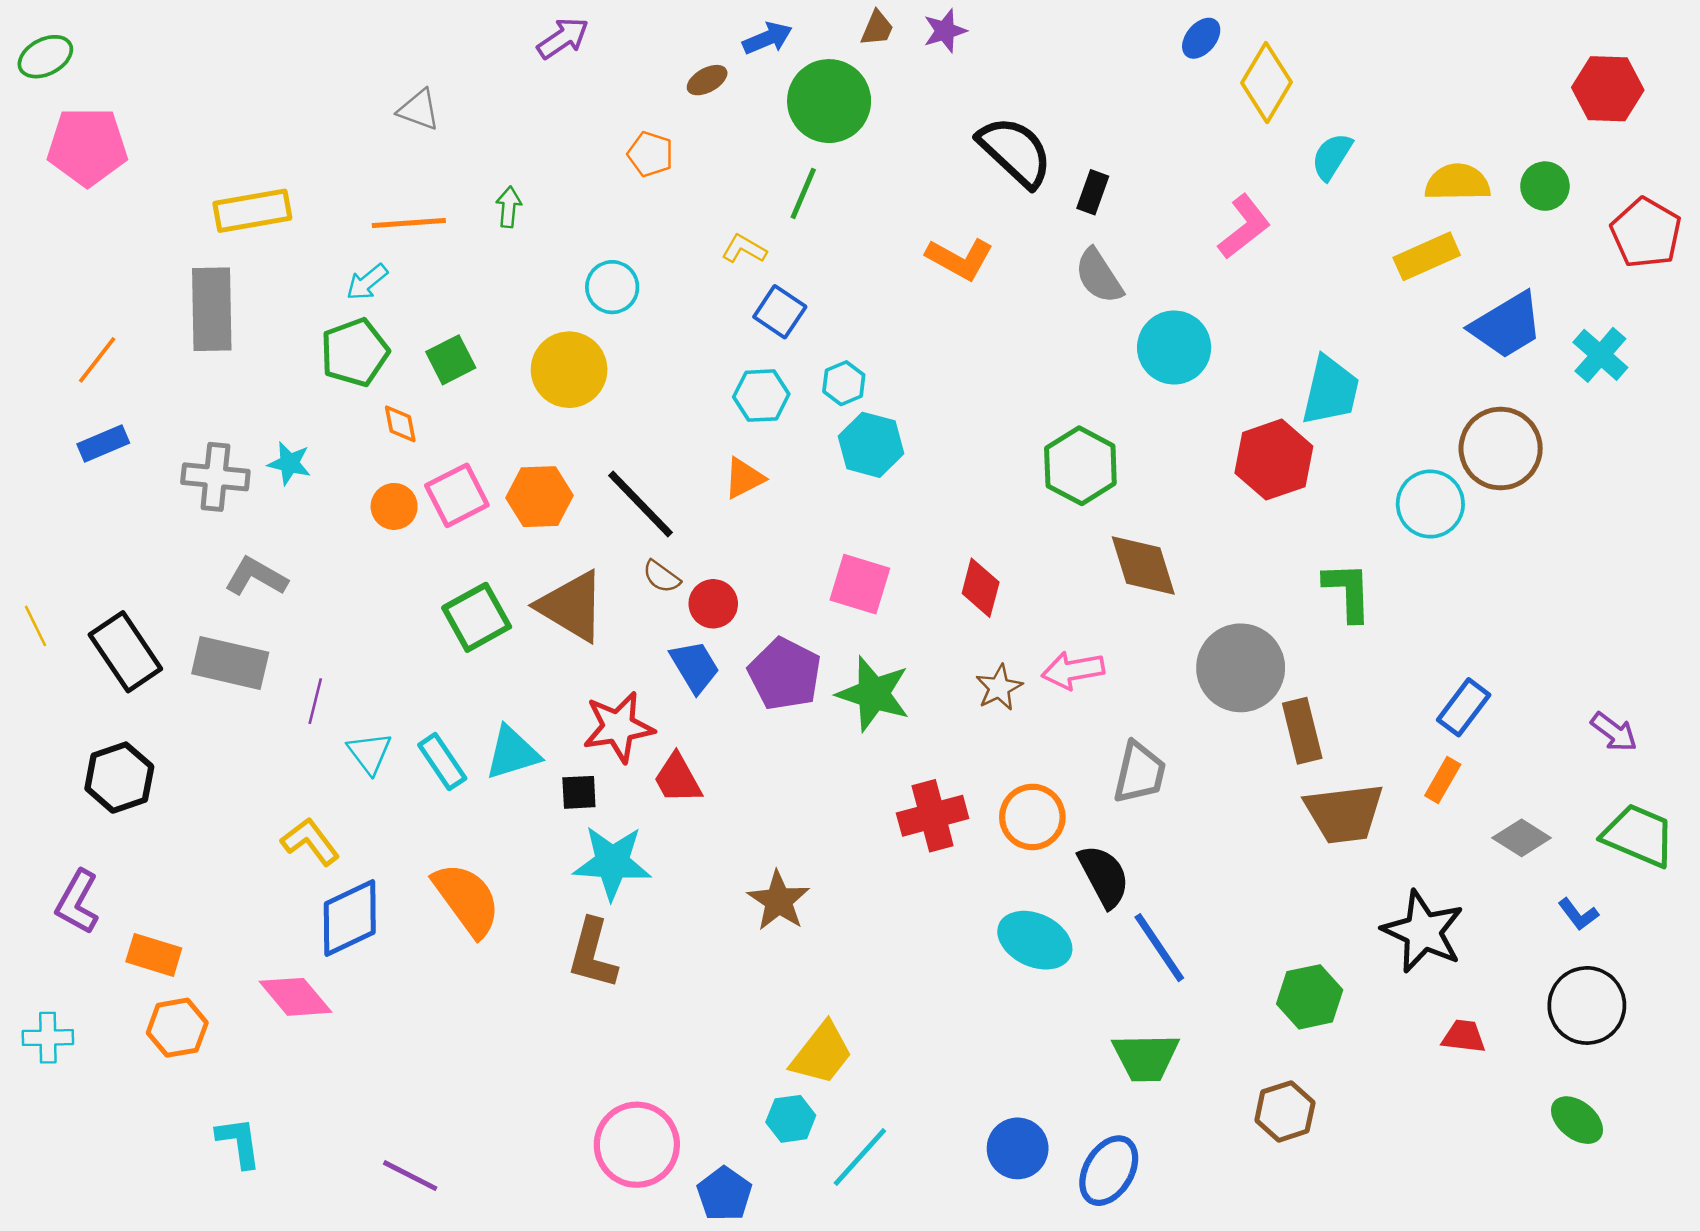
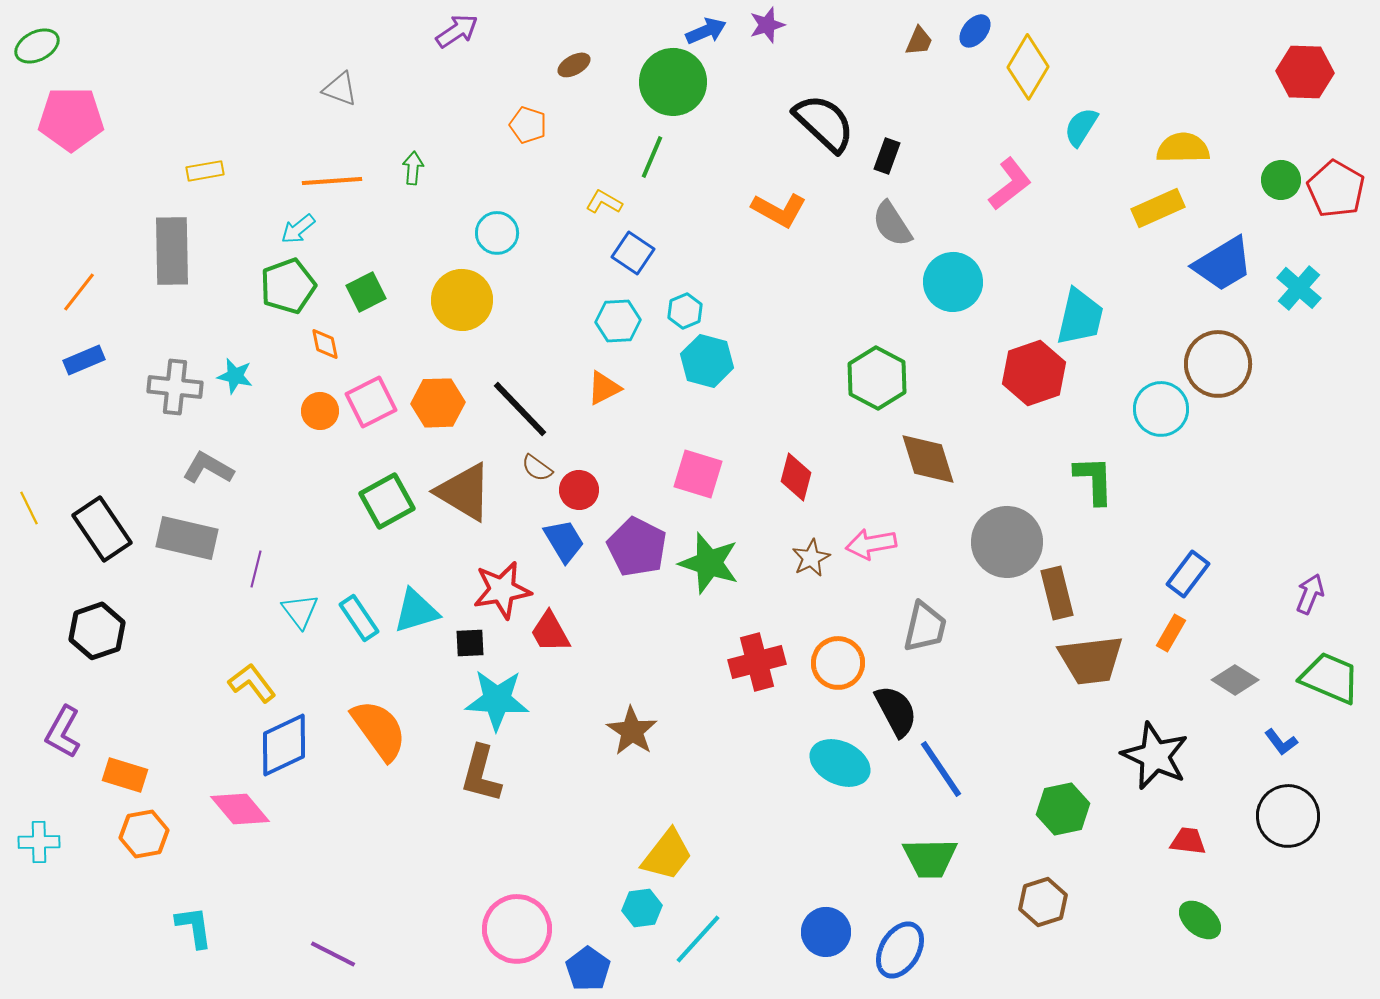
brown trapezoid: (877, 28) -> (919, 41), moved
blue arrow: (767, 38) -> (706, 31), moved
green circle: (1545, 186) -> (1281, 180), moved
yellow rectangle: (252, 211) -> (205, 171), size x0.6
purple arrow: (1614, 732) -> (1310, 594), turned -105
green ellipse: (1577, 1120) -> (1200, 920), moved

